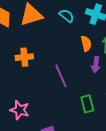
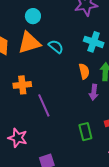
cyan semicircle: (67, 16) -> (56, 47), moved
purple line: (61, 76) -> (44, 105), moved

